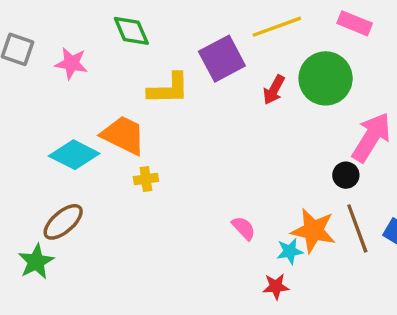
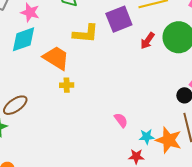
cyan diamond: (74, 155) -> (23, 39), moved, turned -52
orange star: (313, 231) -> (169, 140), moved

